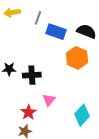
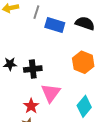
orange hexagon: (77, 58) -> (83, 62), moved
pink triangle: (49, 100) -> (51, 93), size x1.5

